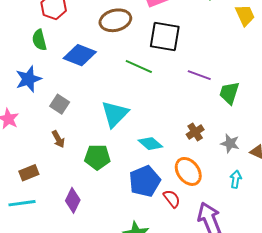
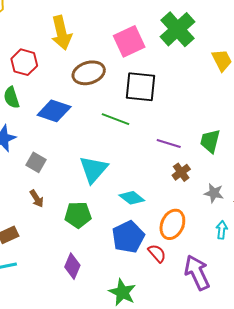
purple line: (199, 75) -> (169, 143), moved
brown cross: (195, 132) -> (181, 172), moved
orange ellipse: (188, 171) -> (172, 224), turned 64
purple diamond: (73, 200) -> (72, 266), moved

